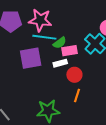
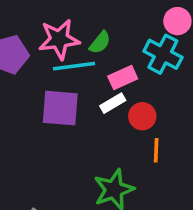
green semicircle: (60, 43) -> (100, 43), moved
purple square: (31, 58) -> (60, 108), turned 30

